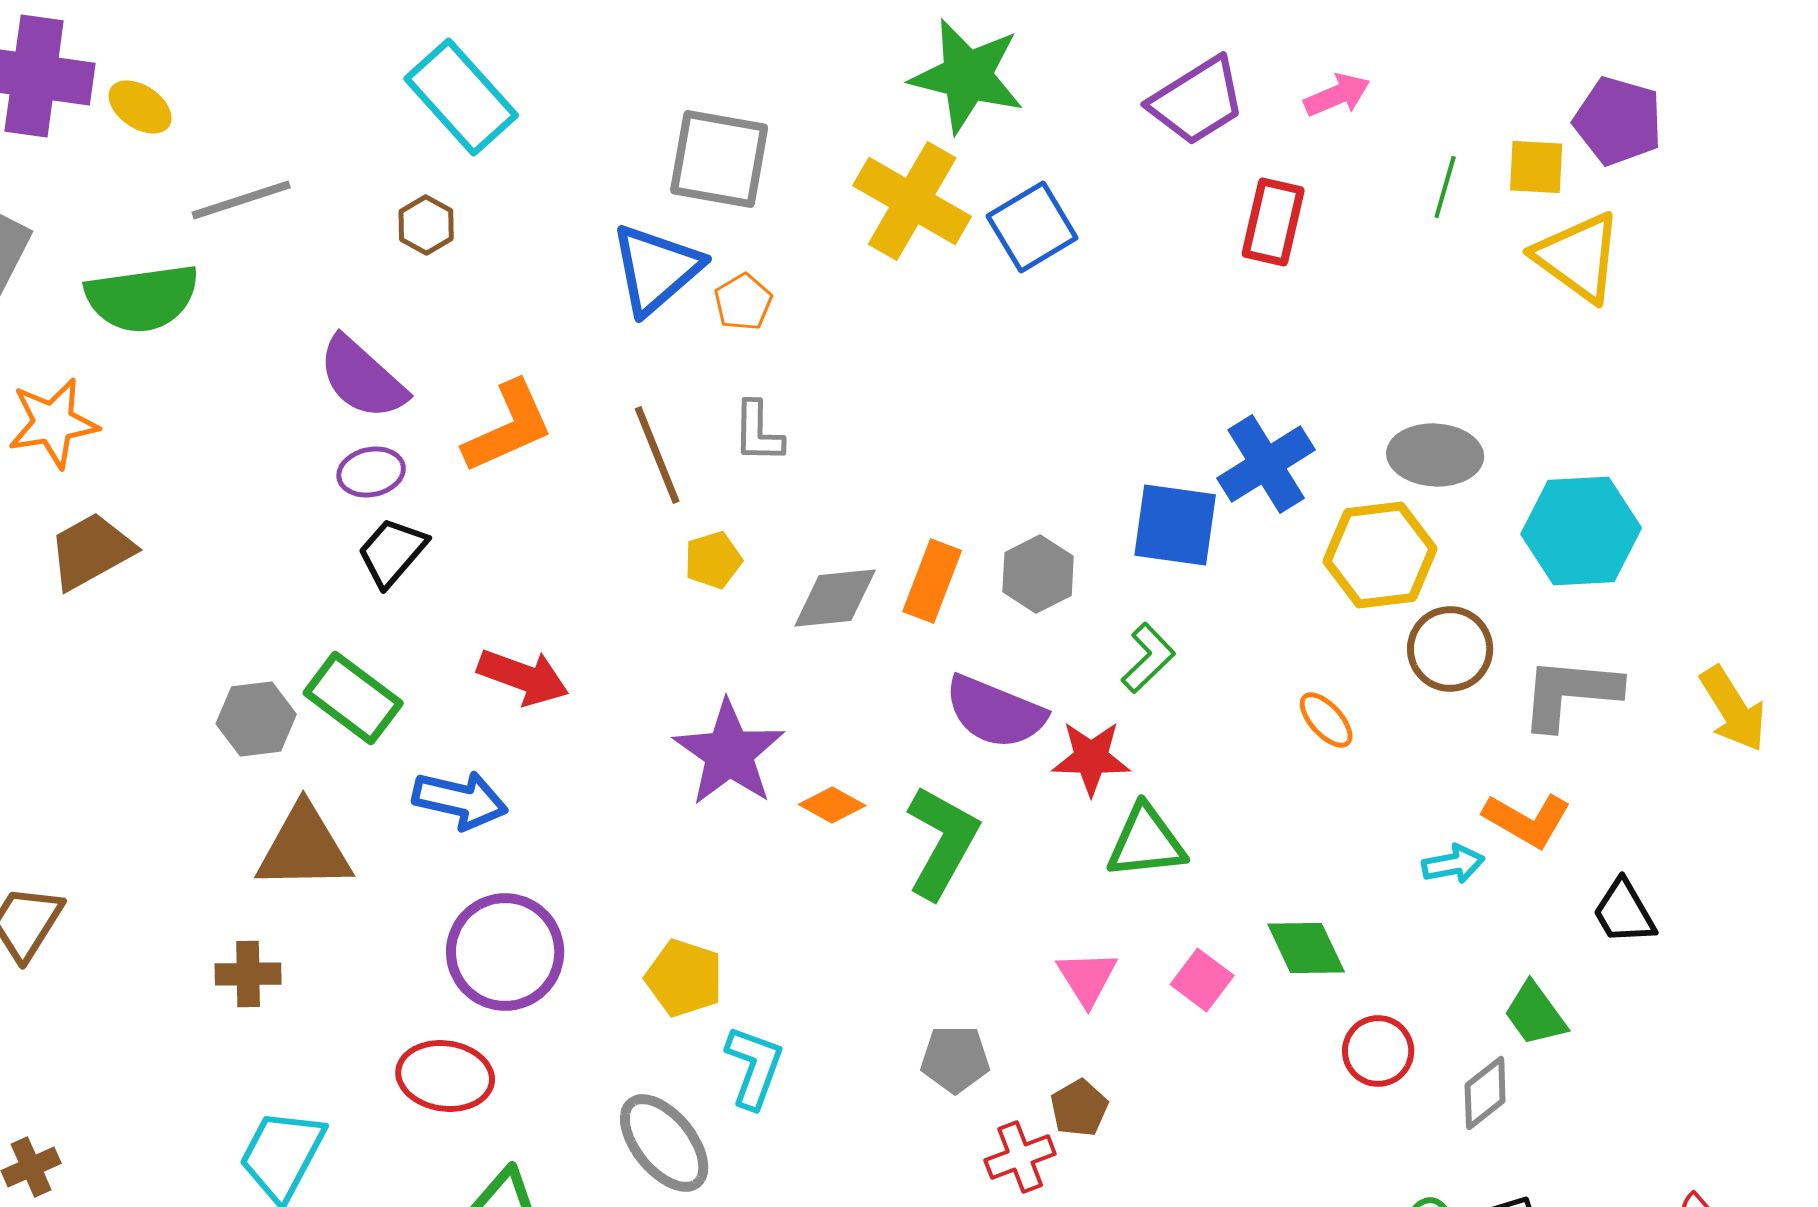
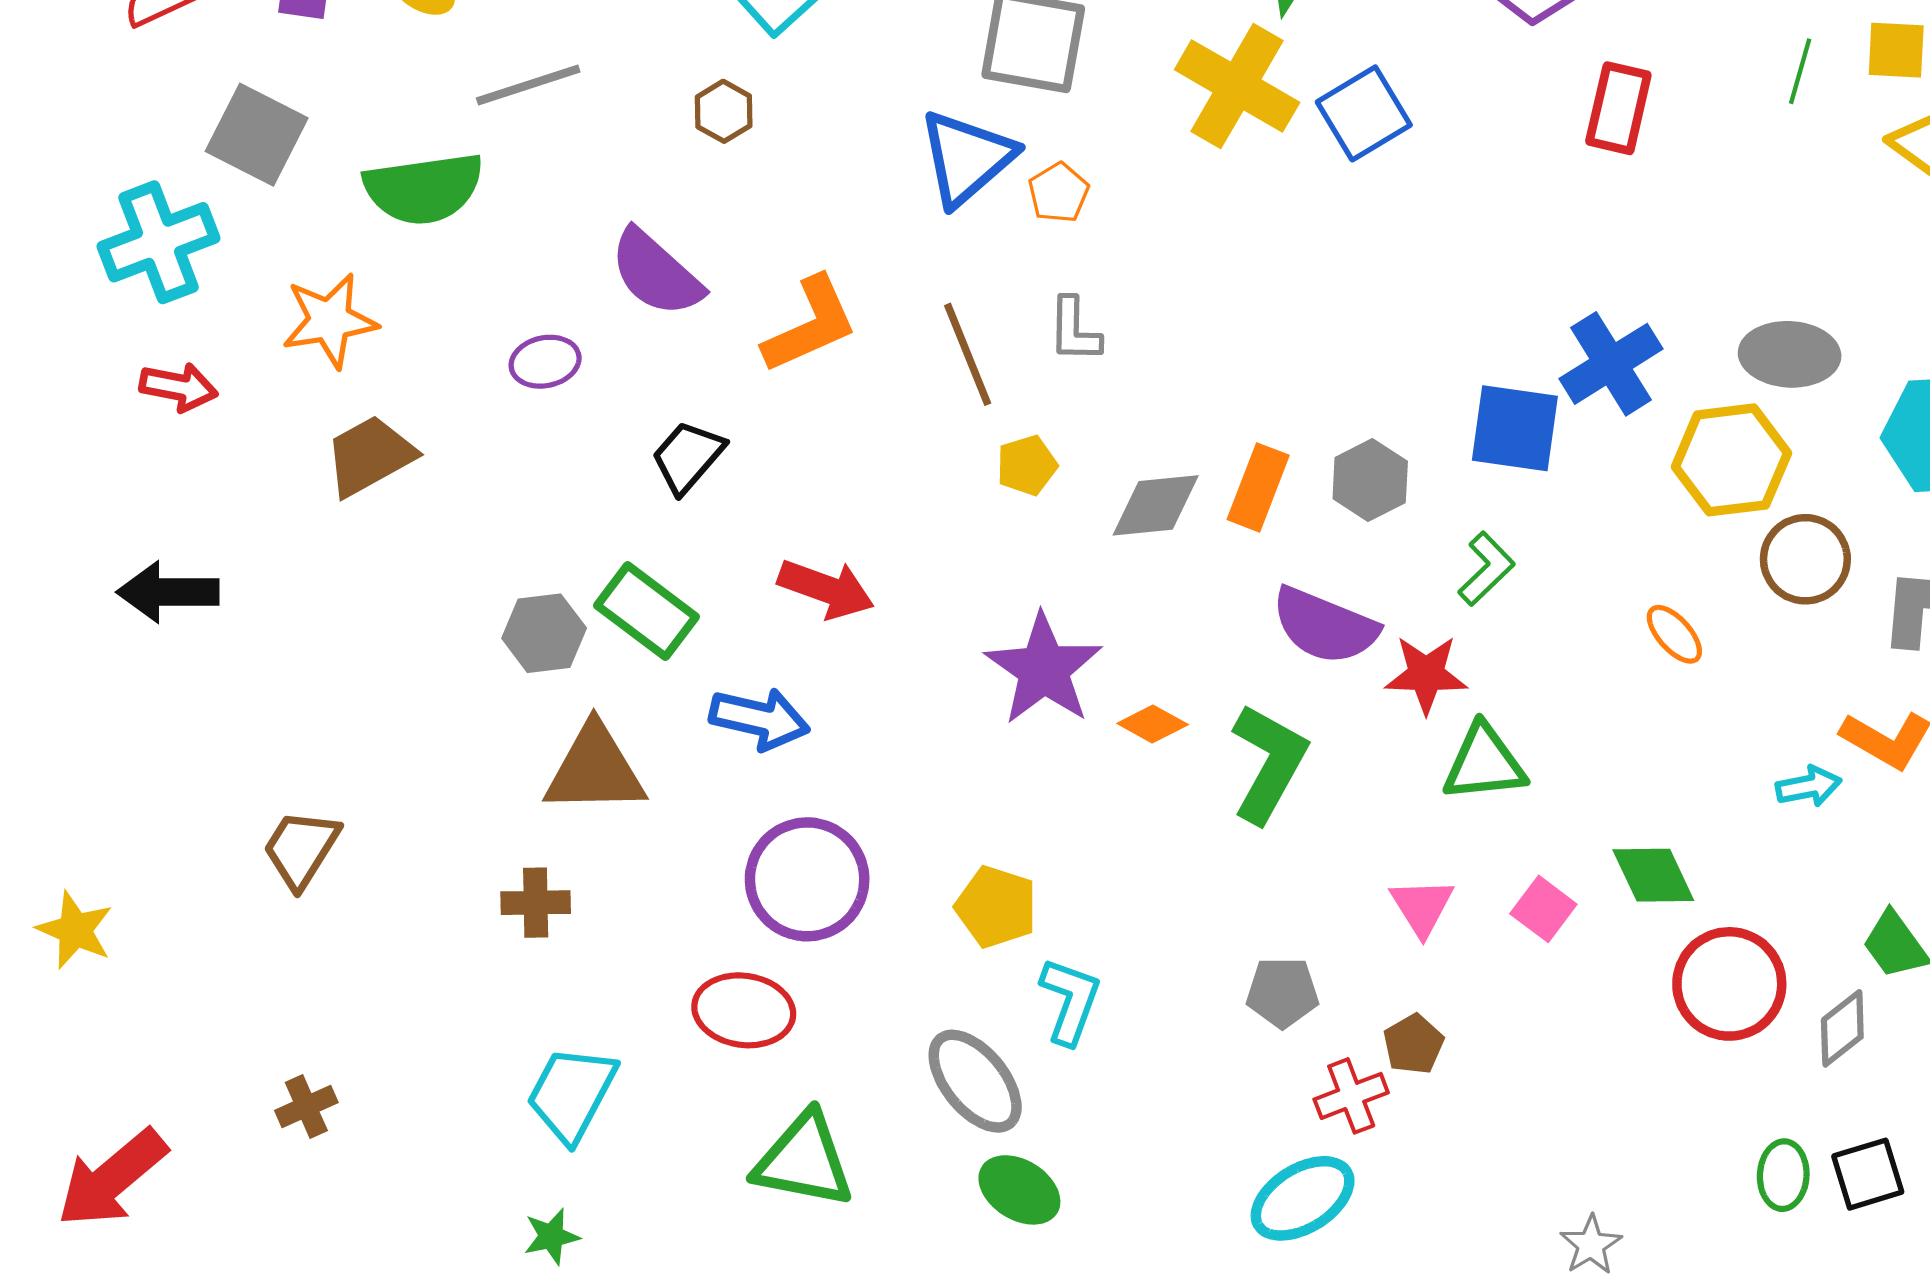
purple ellipse: (371, 472) -> (545, 362), moved
red circle: (1378, 1051) -> (1729, 984), size x1.5

